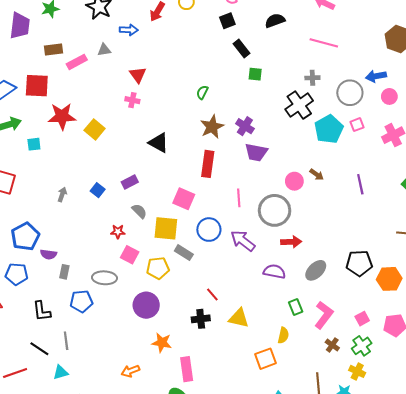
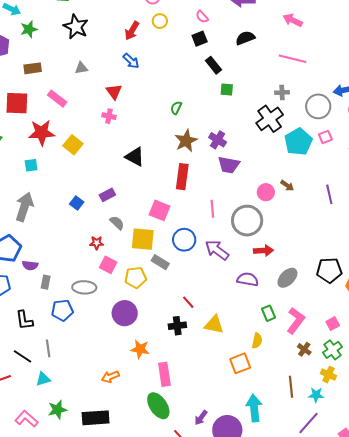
blue arrow: (129, 30) -> (131, 61), moved, turned 42
pink rectangle: (77, 62) -> (57, 99), moved, turned 66
cyan square: (34, 144) -> (31, 165), moved
gray arrow: (62, 194) -> (24, 207), moved, size x2.0

